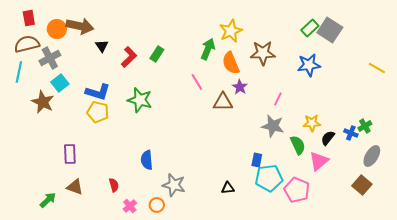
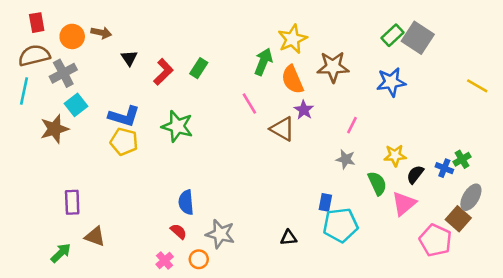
brown arrow: (80, 26) -> (101, 33), size x0.6
brown star: (43, 102) -> (54, 129), turned 30
brown triangle: (223, 102) -> (282, 129), turned 30
gray star: (273, 126) -> (346, 159), size x0.7
purple rectangle: (70, 154) -> (72, 202), moved
red semicircle: (114, 185) -> (178, 231), moved, turned -32
brown square: (362, 185) -> (458, 219), moved
pink pentagon: (297, 190) -> (435, 240), moved

